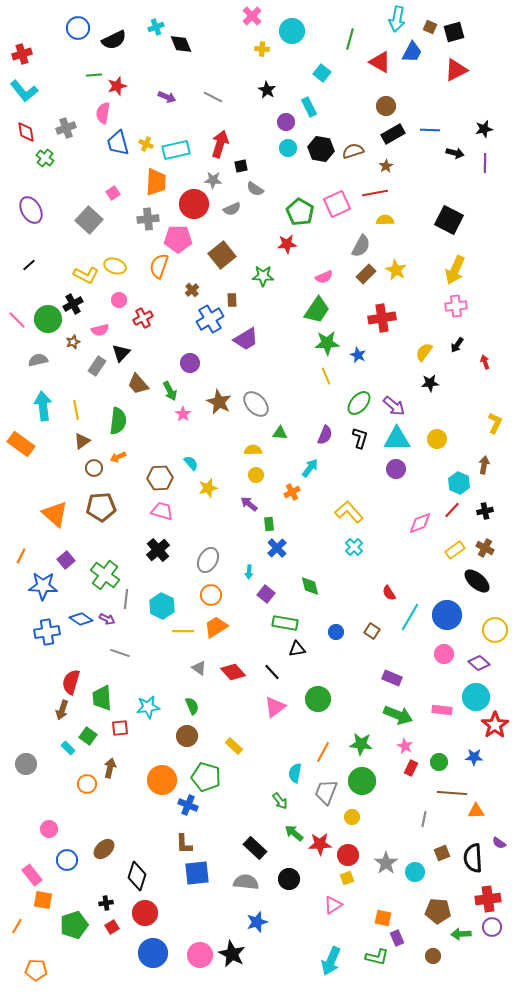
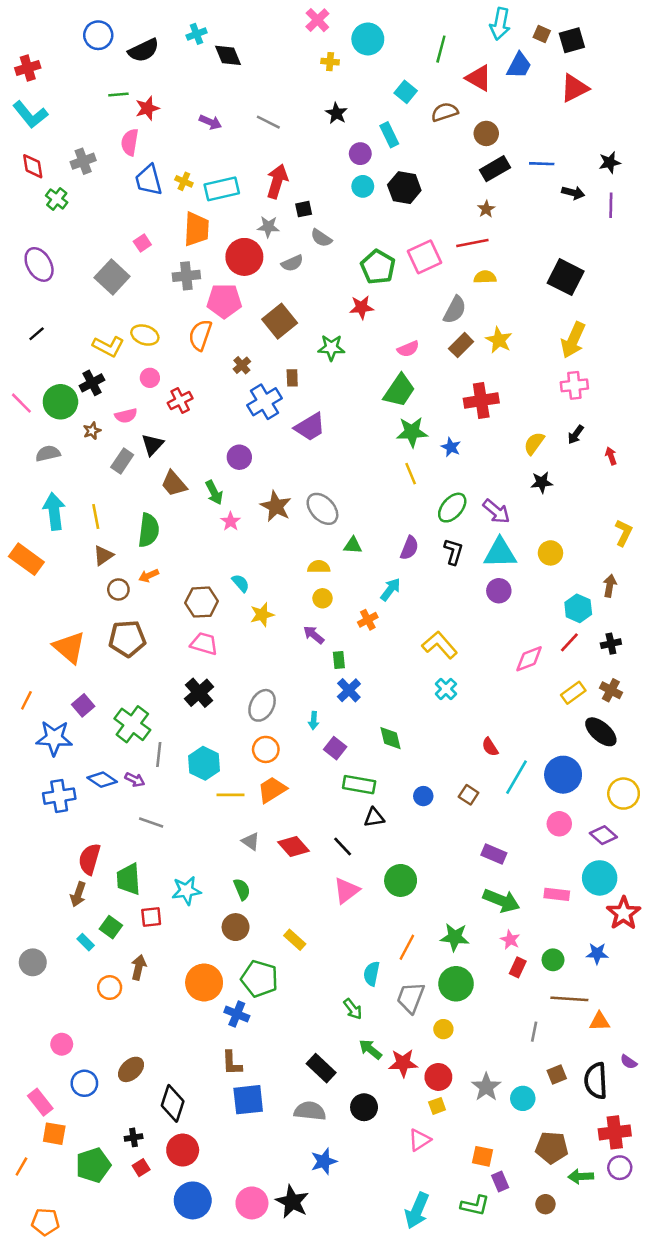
brown semicircle: (353, 151) -> (445, 112), moved

